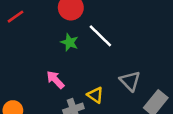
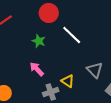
green star: (70, 42) -> (39, 41), moved

